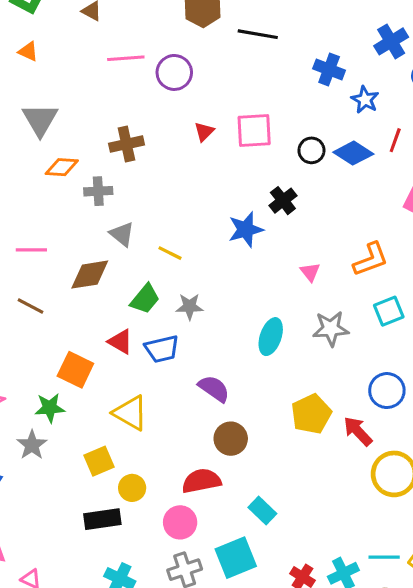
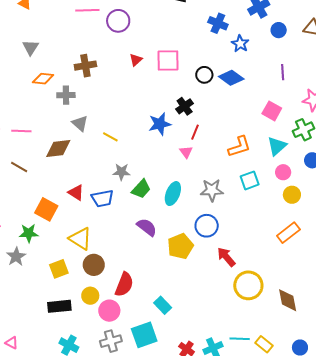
gray triangle: (40, 120) -> (30, 47), size x0.7
red line: (395, 140) -> (195, 132), moved
pink triangle: (310, 272) -> (186, 152), moved
green trapezoid: (145, 299) -> (141, 189), moved
purple semicircle: (214, 389) -> (147, 227), moved
blue circle: (387, 391) -> (207, 226), moved
yellow pentagon: (311, 414) -> (180, 246), moved
brown circle: (231, 439) -> (94, 265), moved
red semicircle: (201, 481) -> (124, 284), turned 120
yellow circle: (132, 488) -> (90, 296), moved

